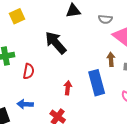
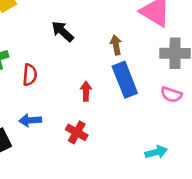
black arrow: (56, 43) -> (62, 31), size x0.7
brown arrow: (111, 59) -> (116, 45), moved

